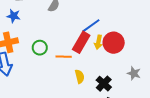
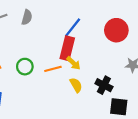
yellow arrow: (98, 42) -> (73, 63), moved, turned -40
red circle: (114, 43) -> (116, 30), moved

